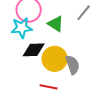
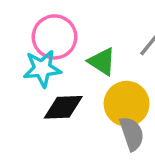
yellow circle: (55, 59) -> (127, 104), moved

